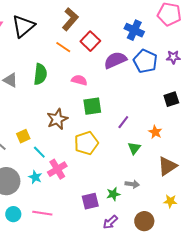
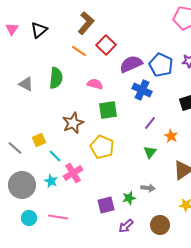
black triangle: (23, 26) -> (39, 30), size x0.7
blue cross: (134, 30) -> (142, 90), moved
purple line: (123, 122) -> (150, 123), moved
yellow pentagon: (86, 143) -> (102, 147), turned -30

